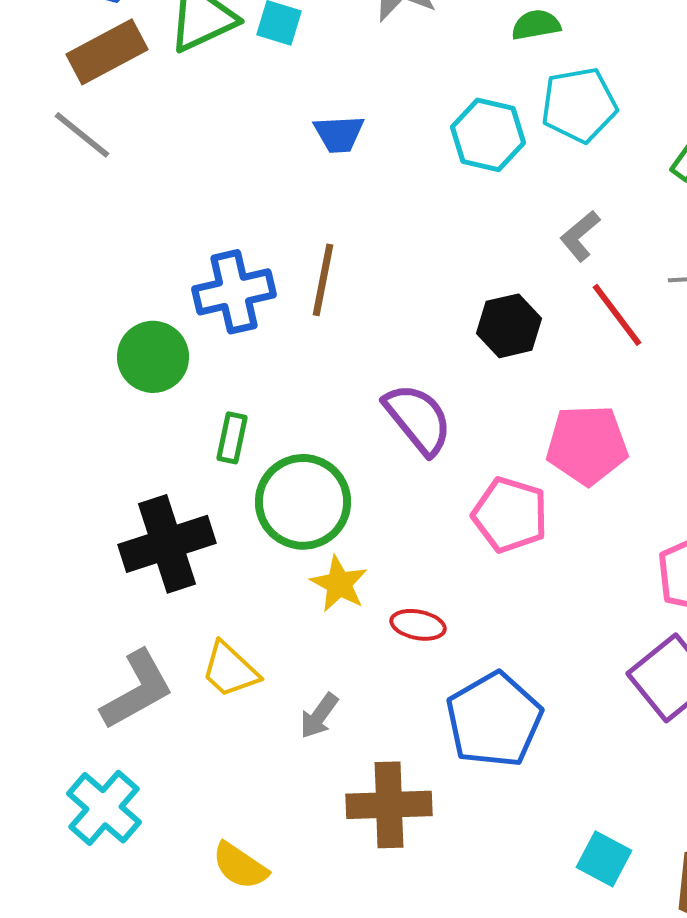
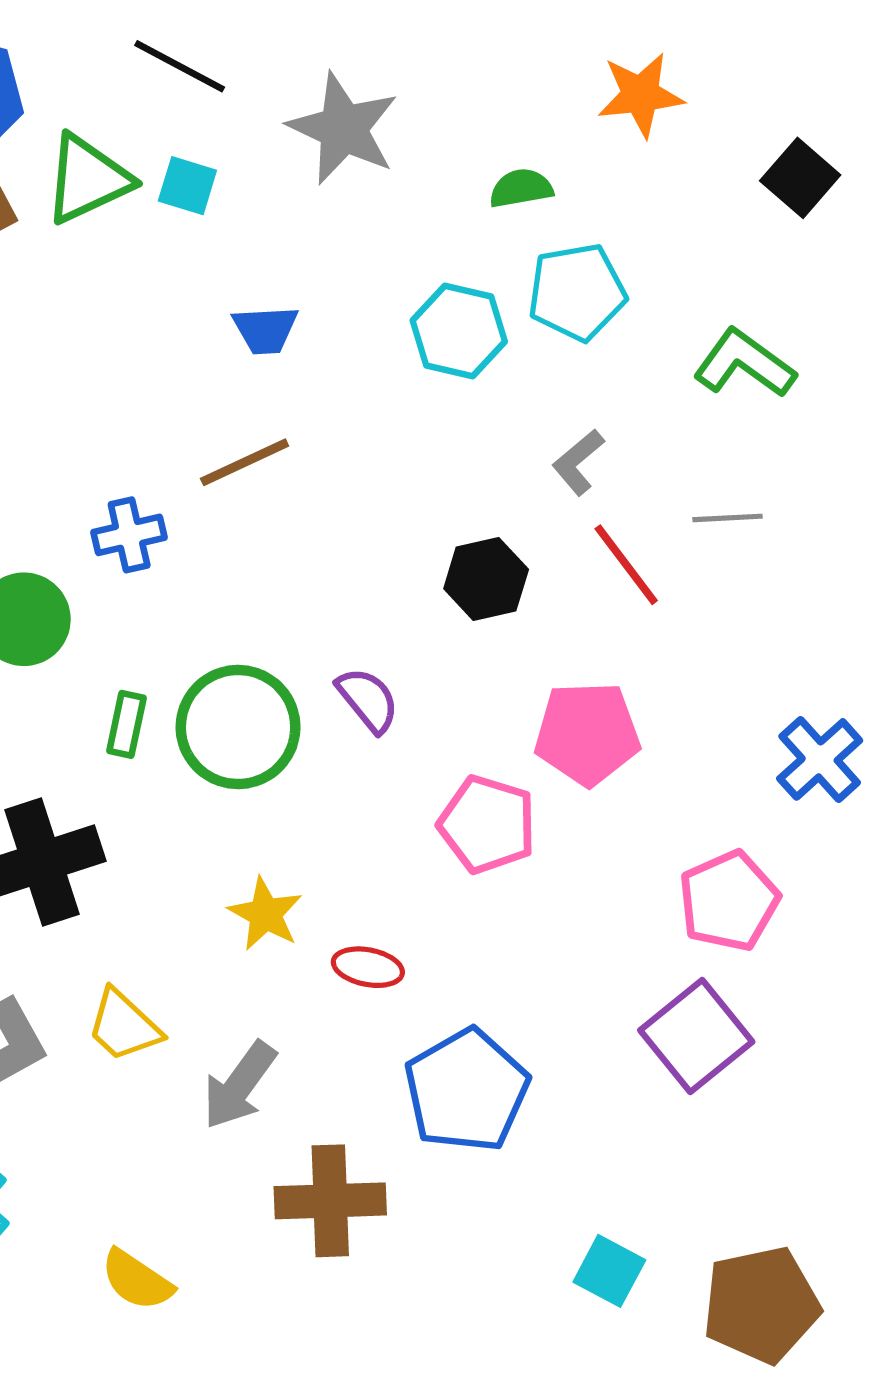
brown line: (323, 280) -> (245, 462), moved, turned 54
blue cross: (234, 292) -> (129, 535), size x0.7
purple semicircle: (418, 419) -> (368, 700), size x0.7
green circle: (303, 502) -> (238, 727), moved
gray arrow: (319, 716) -> (239, 1085), size x1.5

